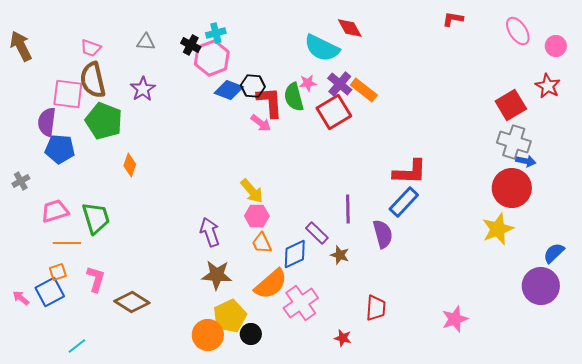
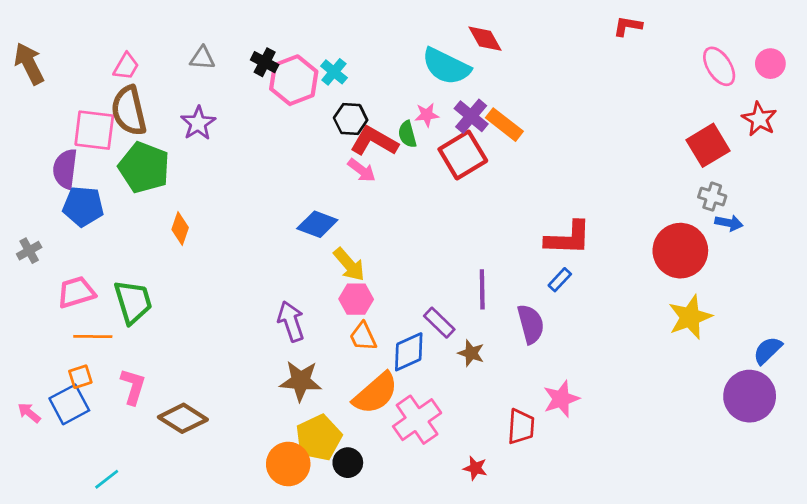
pink ellipse: (518, 31) -> (719, 66), moved
cyan cross: (216, 33) -> (334, 72), moved, turned -36
pink trapezoid: (91, 48) -> (126, 66), turned -80
blue diamond: (229, 90) -> (317, 224), moved
green semicircle: (294, 97) -> (407, 134), size x0.7
red L-shape: (270, 102) -> (374, 141), turned -56
gray cross: (514, 142) -> (712, 197), size x0.6
red circle: (512, 188) -> (680, 251), moved
blue rectangle: (404, 202) -> (560, 280), size x0.6
pink star: (455, 319) -> (561, 399), moved

